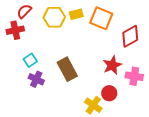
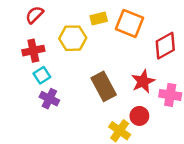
yellow hexagon: (54, 17) -> (73, 38), moved
red cross: (15, 30) -> (33, 51), moved
brown rectangle: (67, 69) -> (104, 86), moved

